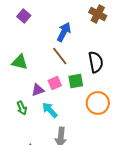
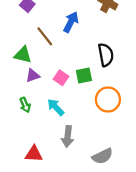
brown line: (60, 56) -> (45, 36), moved
pink square: (55, 83) -> (61, 78), turned -32
purple triangle: (38, 90) -> (33, 76), moved

